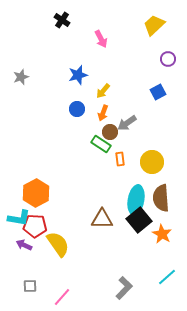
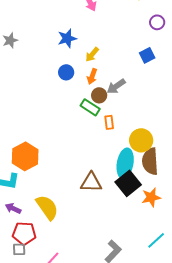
yellow circle: (152, 162) -> (141, 140), moved
red pentagon: (35, 226) -> (24, 233), moved
orange star: (162, 234) -> (151, 197), turned 30

